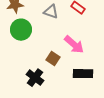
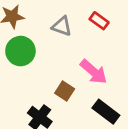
black rectangle: (83, 74) -> (106, 112), turned 36

